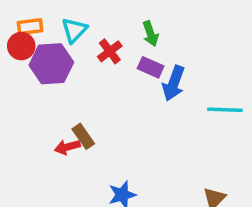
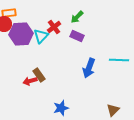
cyan triangle: (74, 30) -> (41, 36), moved
green arrow: (151, 34) -> (77, 17), turned 64
blue arrow: (174, 83) -> (89, 68), moved

